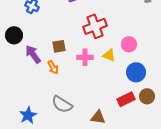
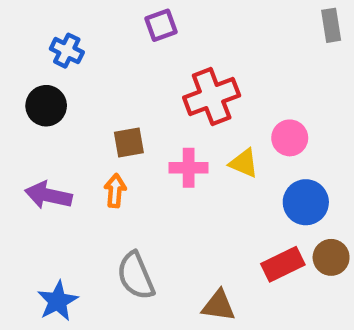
black circle: (14, 35) -> (46, 106), moved
purple arrow: (33, 54) -> (48, 195), moved, turned -42
orange arrow: (53, 67) -> (115, 191), turned -144
gray semicircle: (62, 104) -> (136, 276), turned 35

